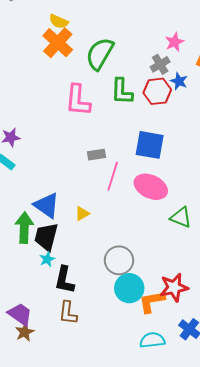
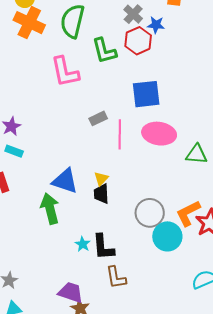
black trapezoid: (46, 237) -> (101, 194), moved, size x0.7
cyan star: (47, 259) -> (83, 244), moved
orange L-shape: (152, 302) -> (188, 213), moved

